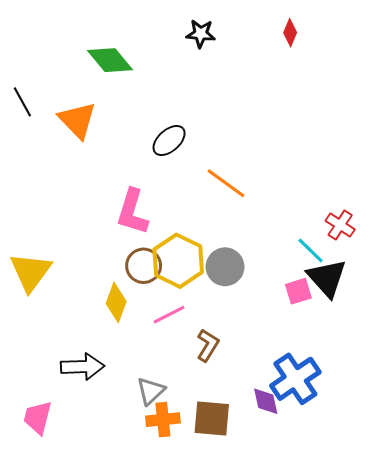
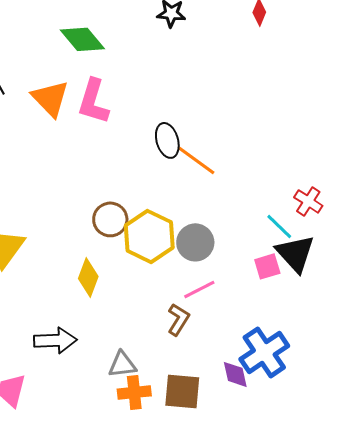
black ellipse: (169, 141) -> (167, 140), moved, turned -64
pink L-shape: (132, 212) -> (93, 101), moved
brown circle: (144, 266) -> (110, 219), moved
pink line: (169, 315) -> (199, 289), moved
gray triangle: (151, 391) -> (122, 364), turned 36

